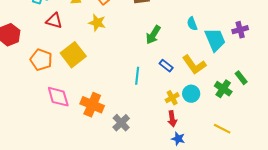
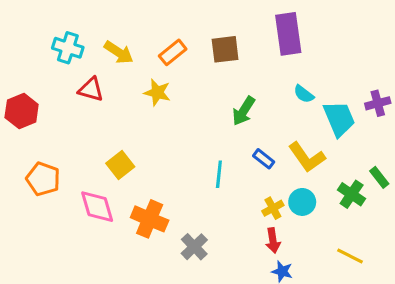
cyan semicircle: (192, 24) -> (304, 94), turned -32
yellow square: (73, 55) -> (120, 165), moved, size x0.7
orange pentagon: (41, 60) -> (43, 179), moved

